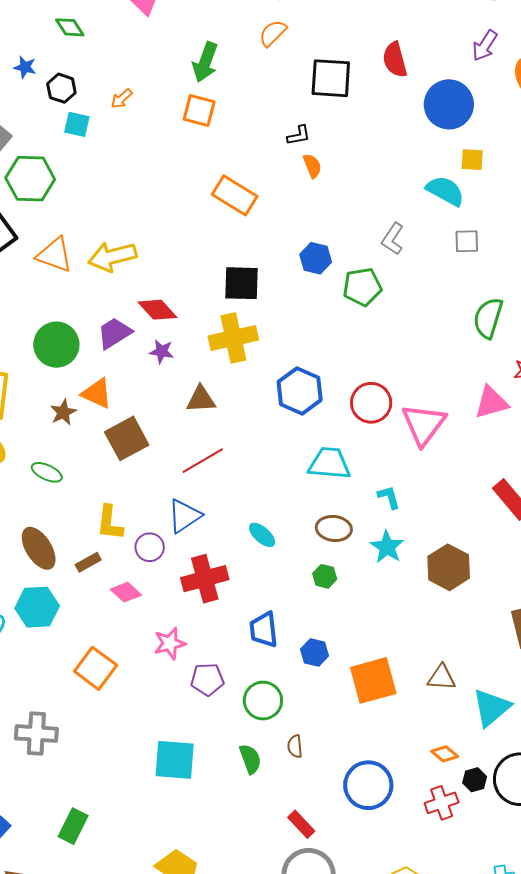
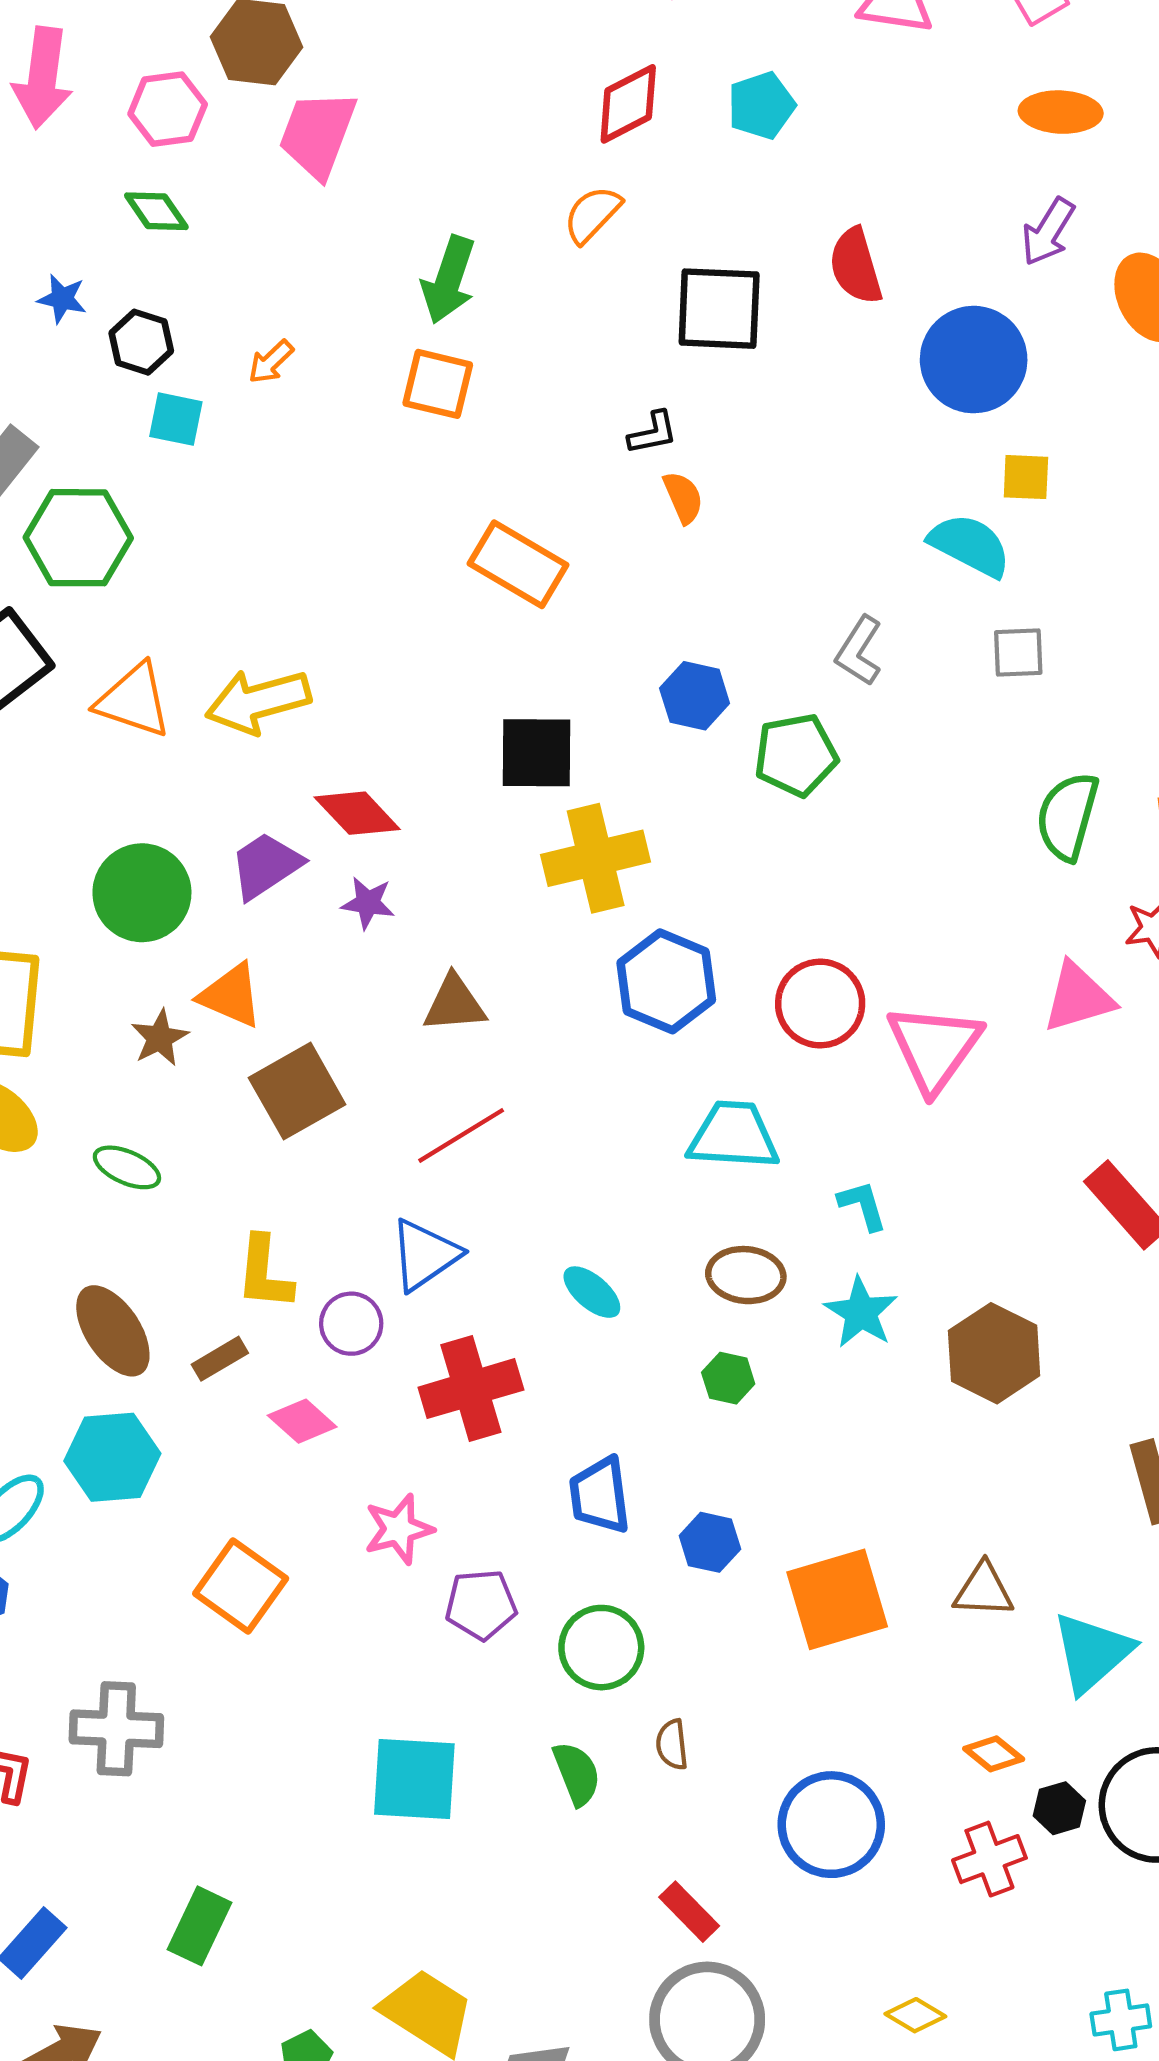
yellow cross: (233, 338) -> (596, 858), moved

